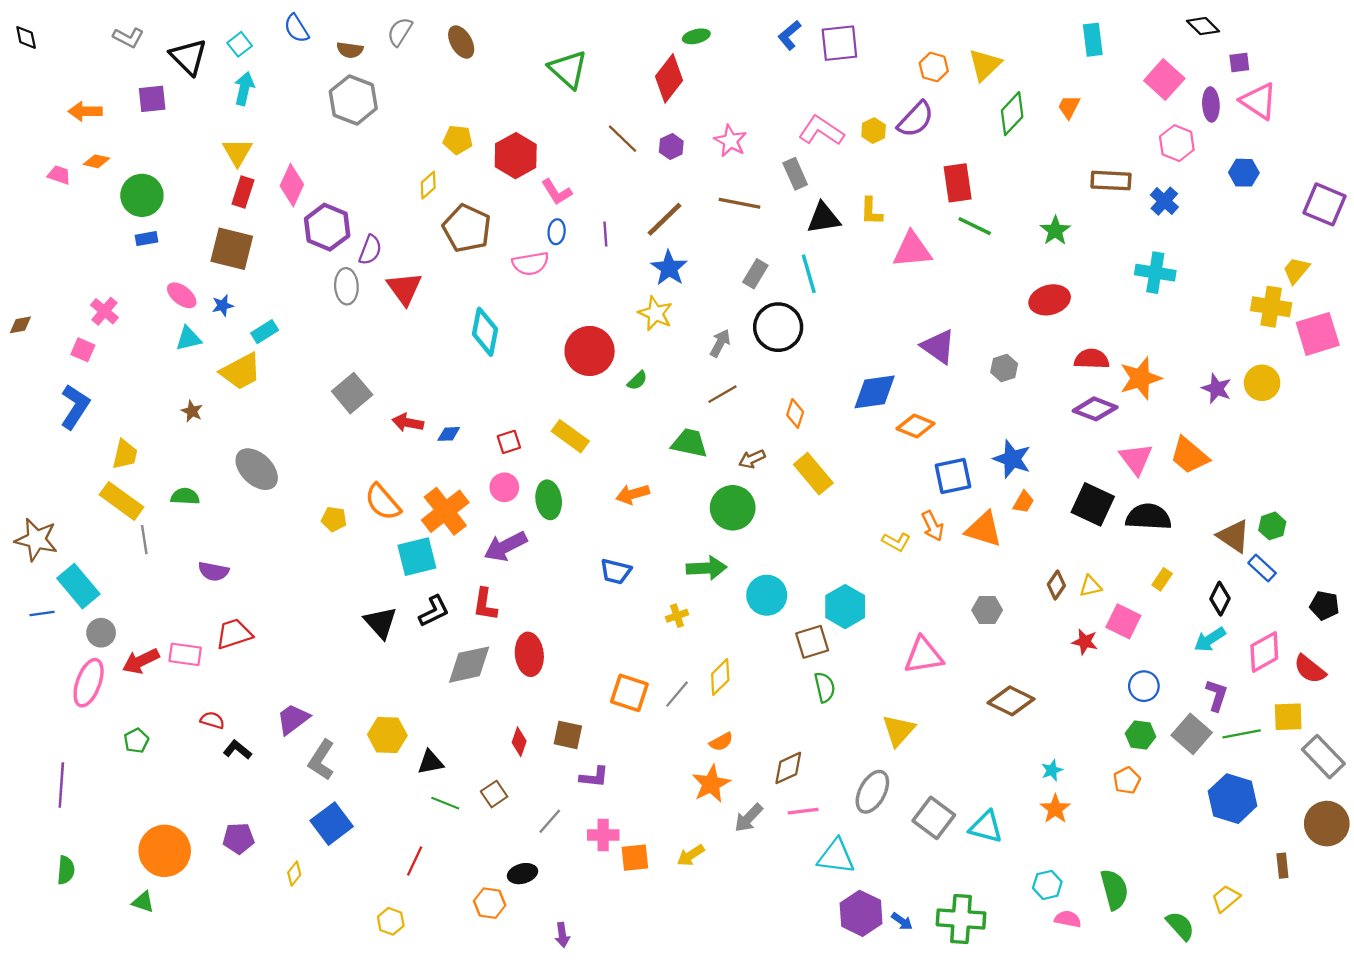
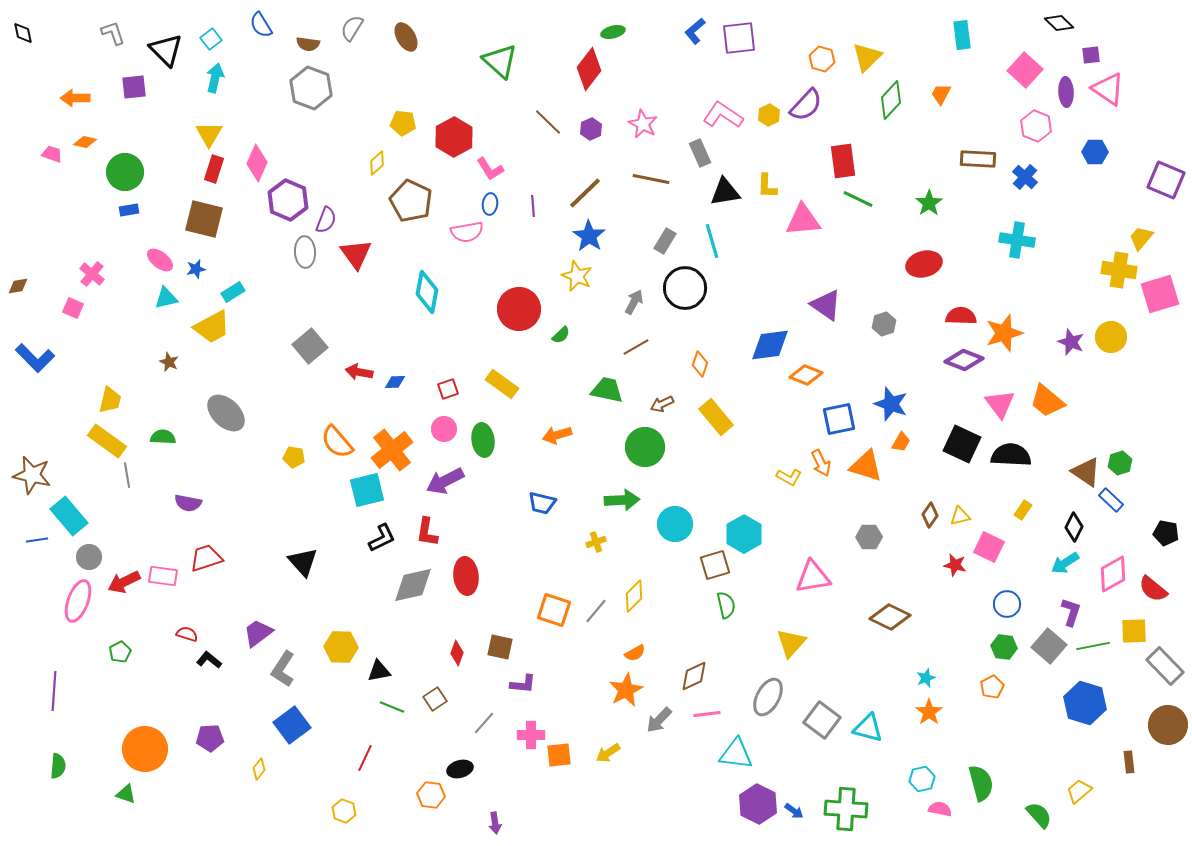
gray L-shape: (128, 37) -> (113, 33), turned -136
blue L-shape: (75, 407) -> (35, 358), moved, turned 102
black triangle: (381, 622) -> (303, 562), moved

